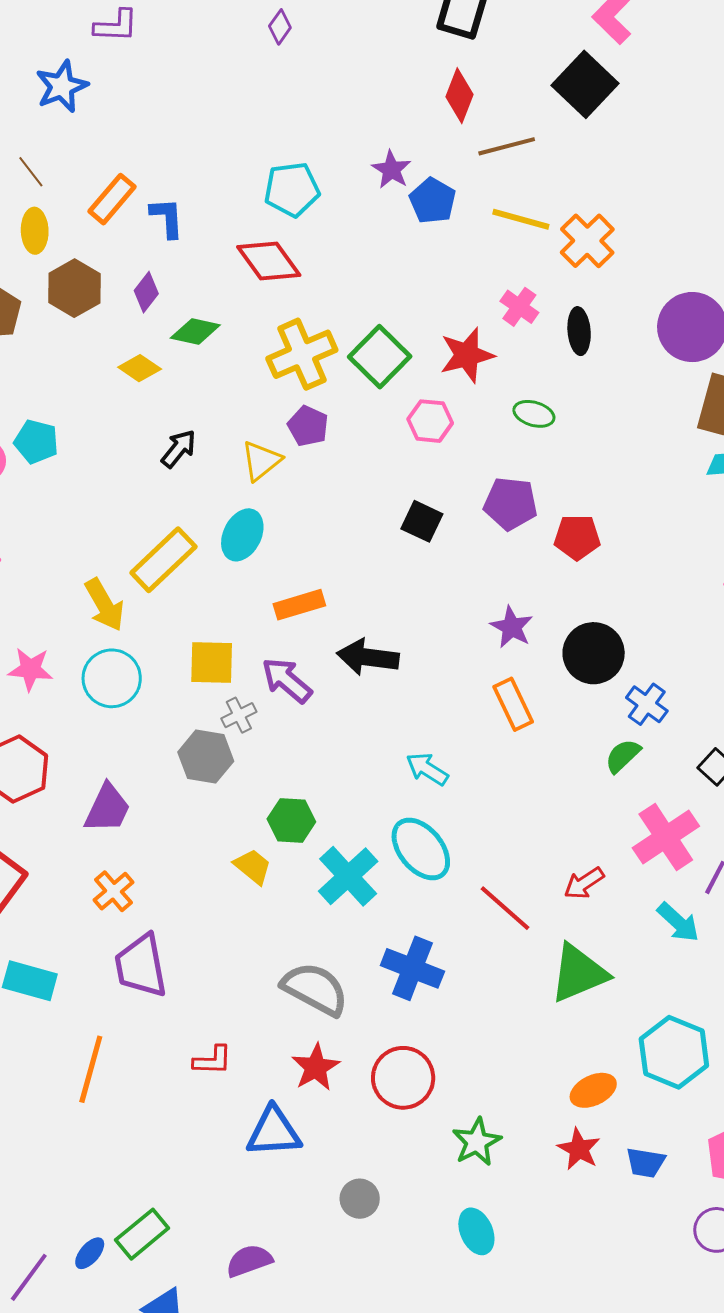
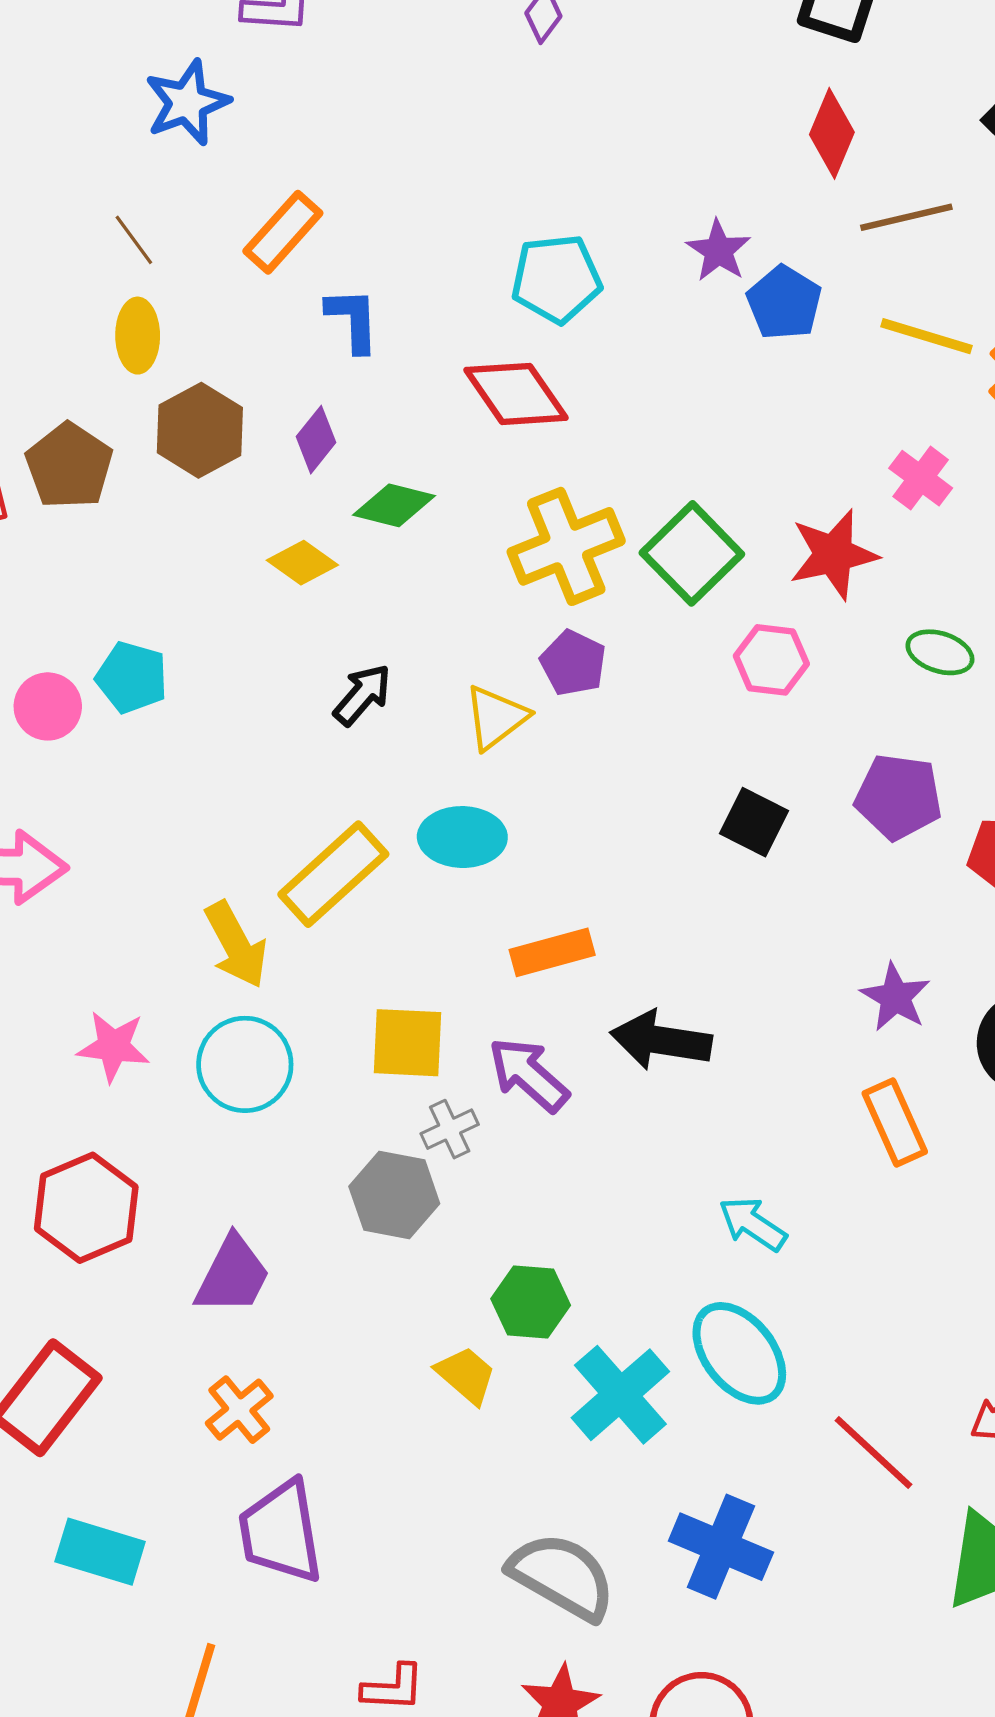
orange rectangle: (112, 199) -> (283, 232), moved
cyan ellipse: (242, 535) -> (462, 837), turned 63

